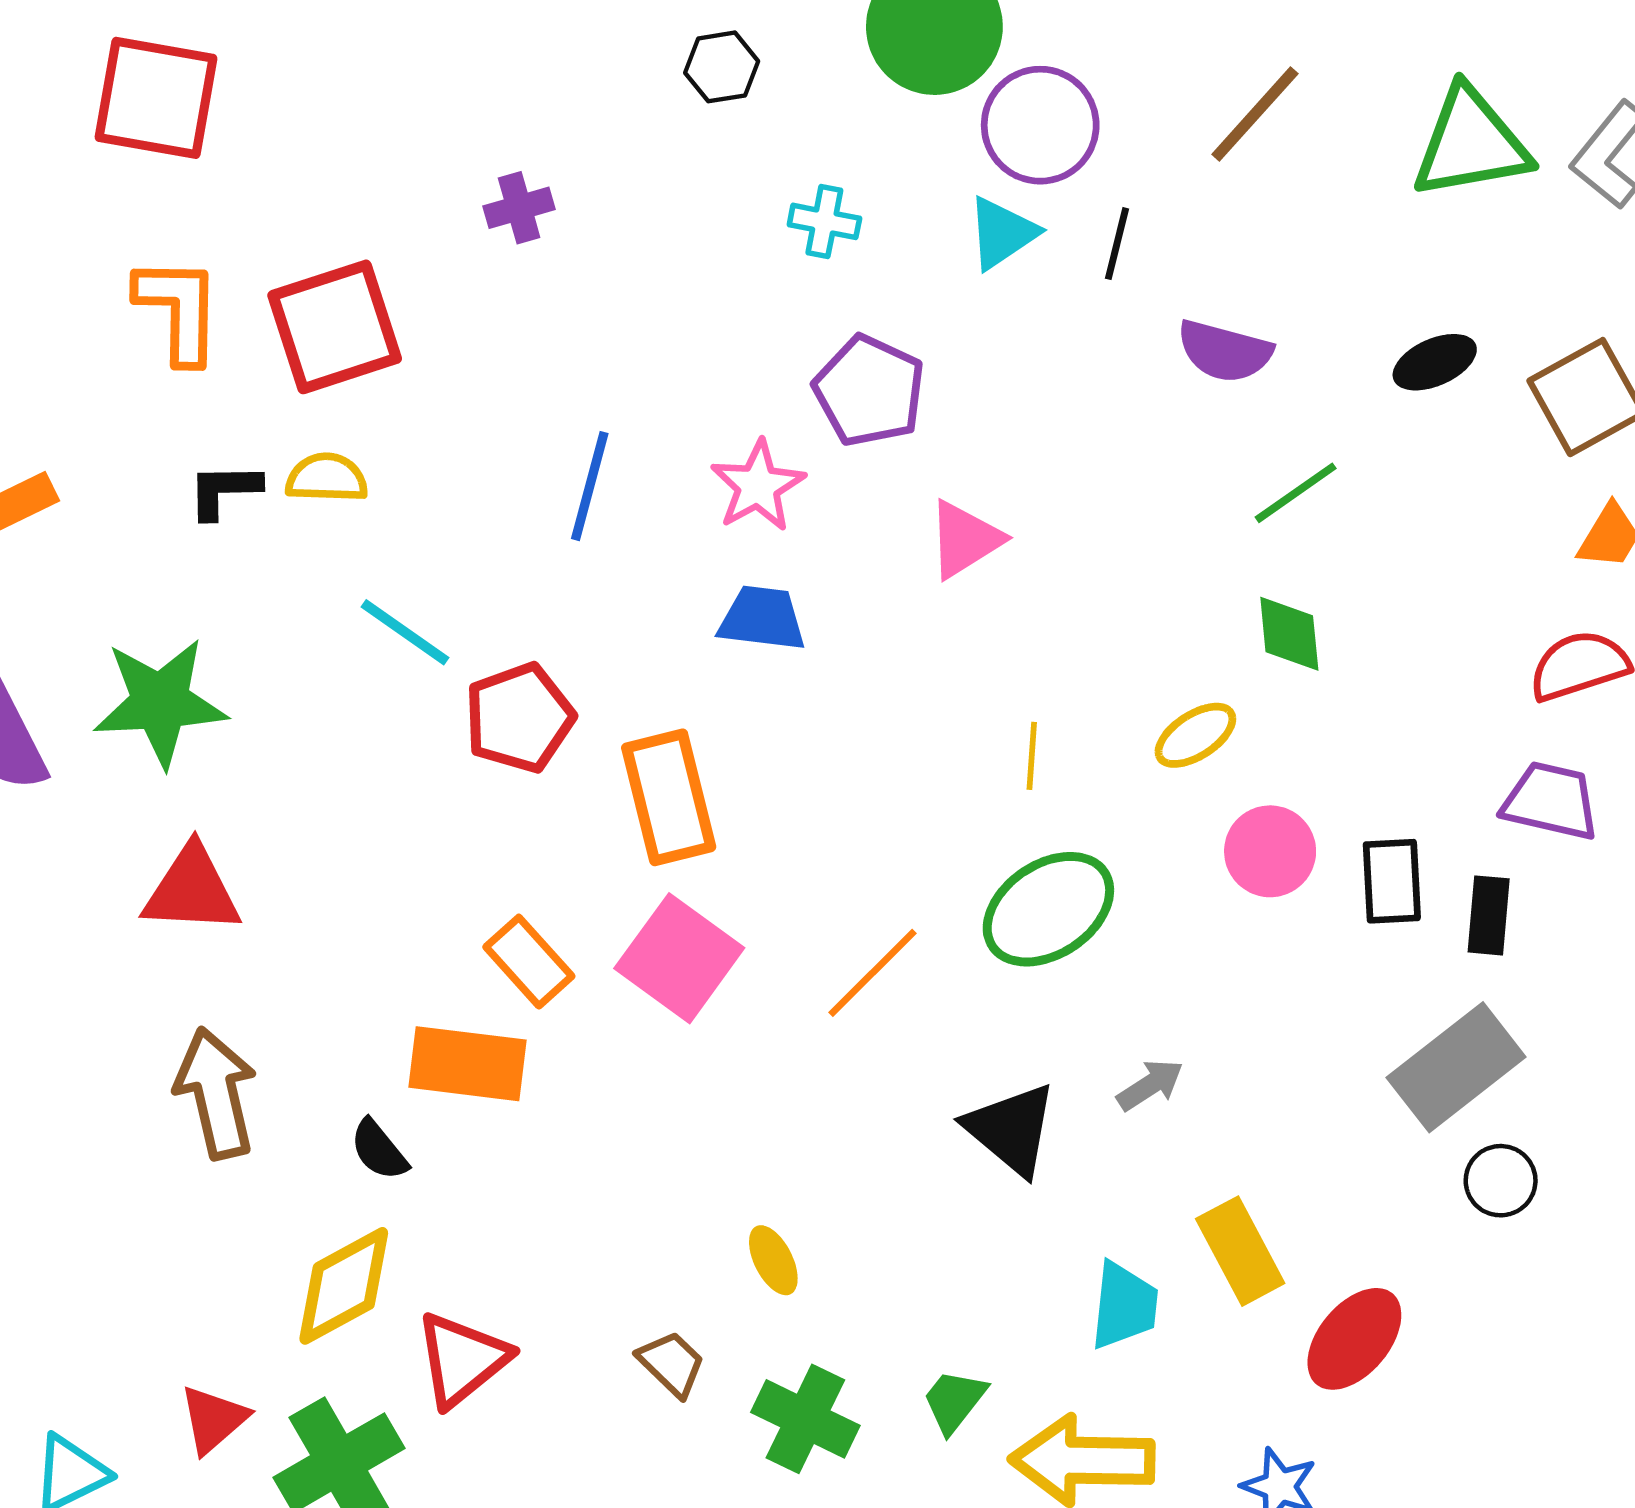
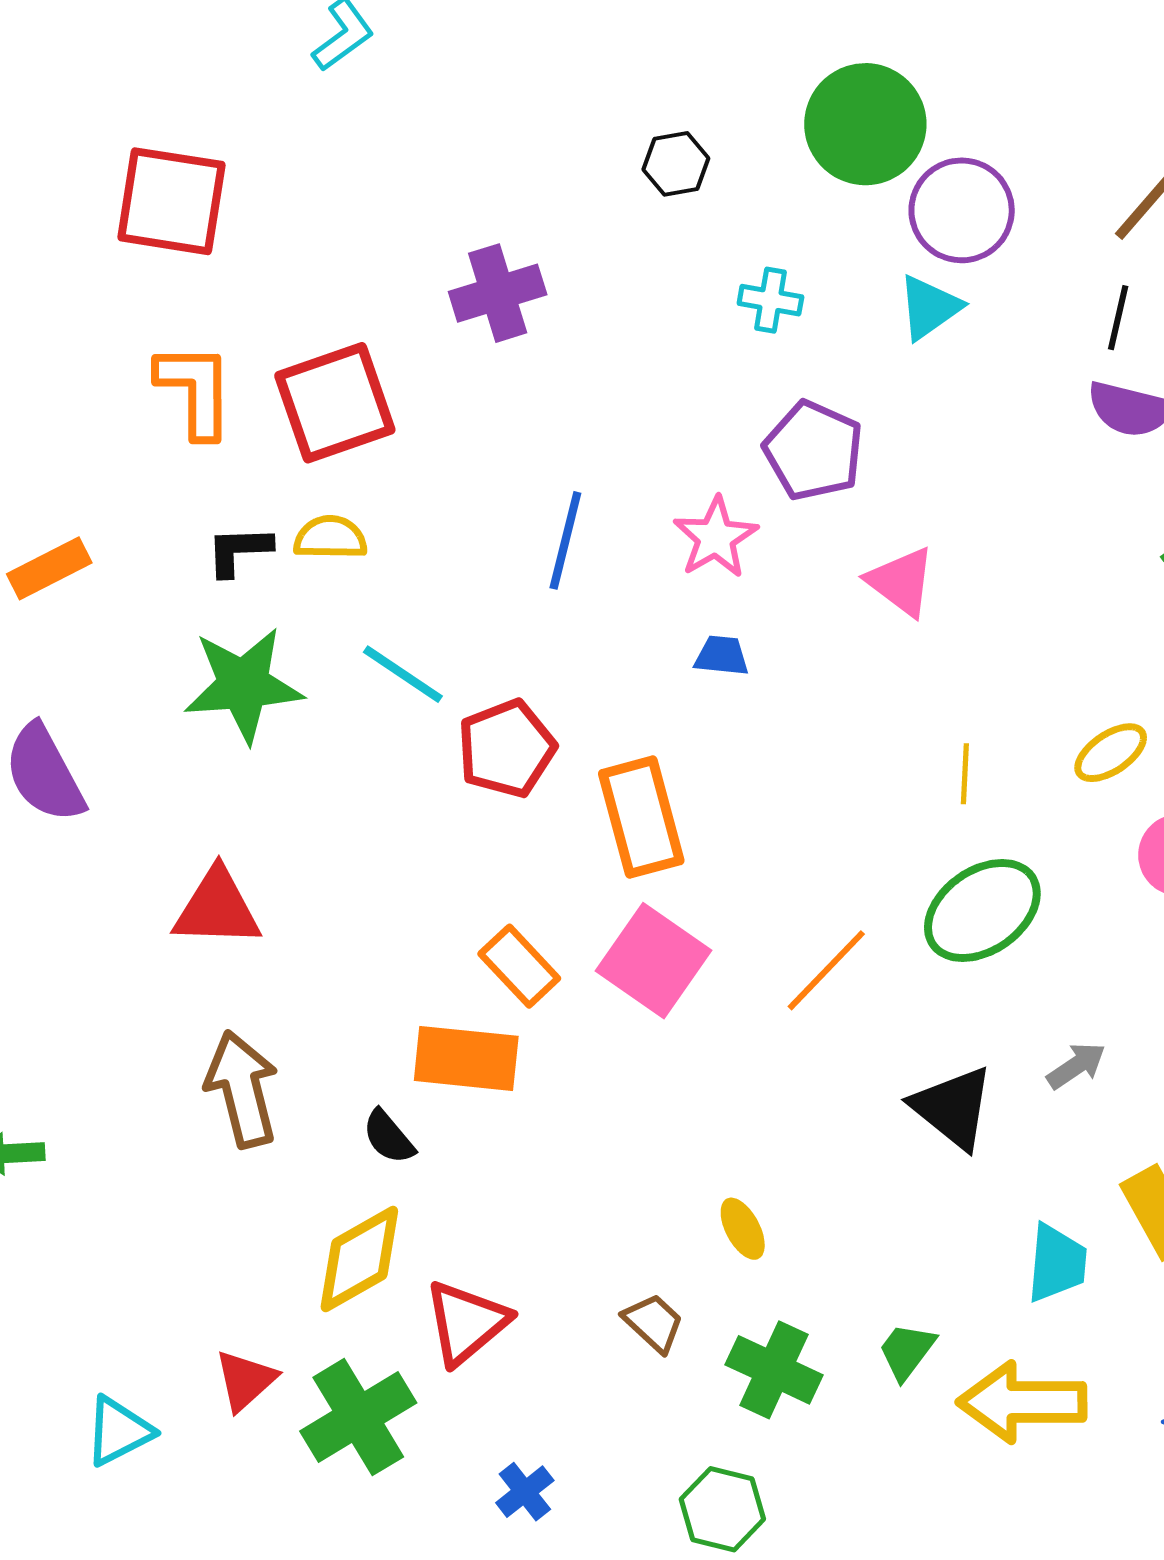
purple cross: (519, 208) -> (498, 293), size x1.5
black line: (1117, 244) -> (1118, 318), moved
pink triangle: (965, 539) -> (901, 582), turned -50
blue trapezoid: (762, 618) -> (722, 656), size x0.7
green star: (160, 702) -> (243, 685), moved

